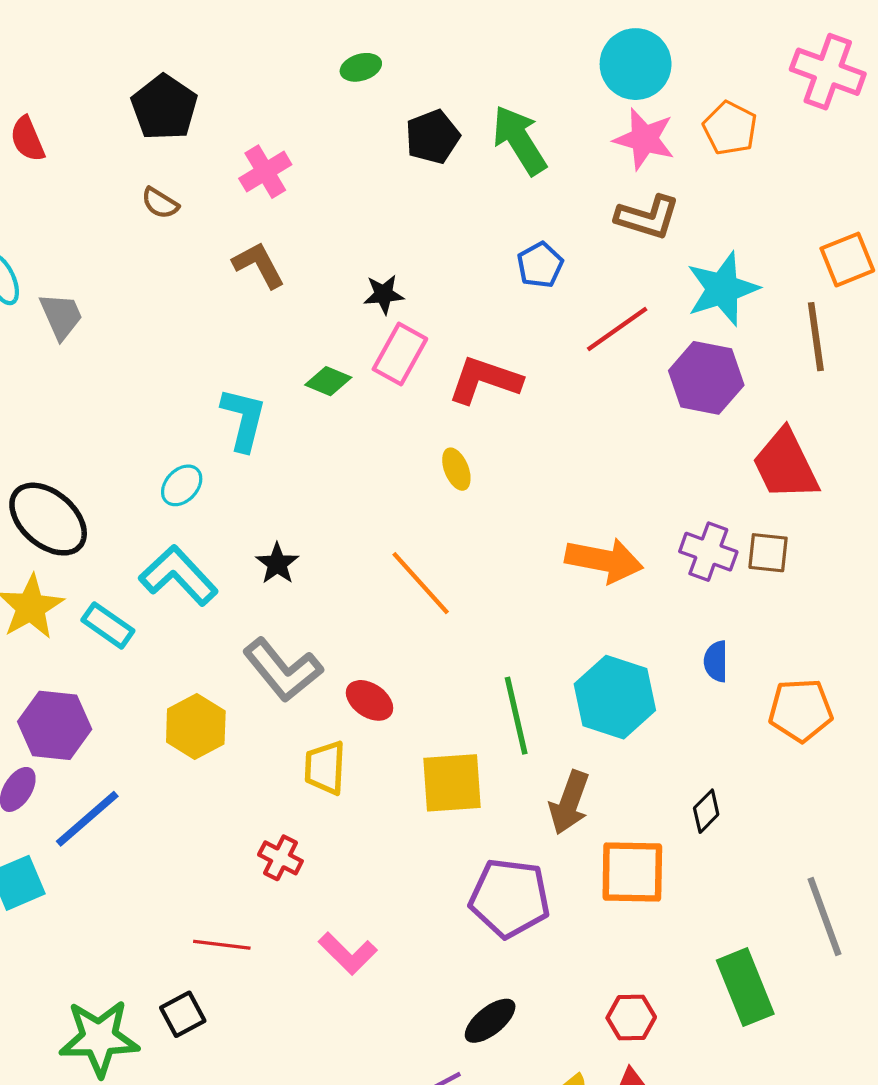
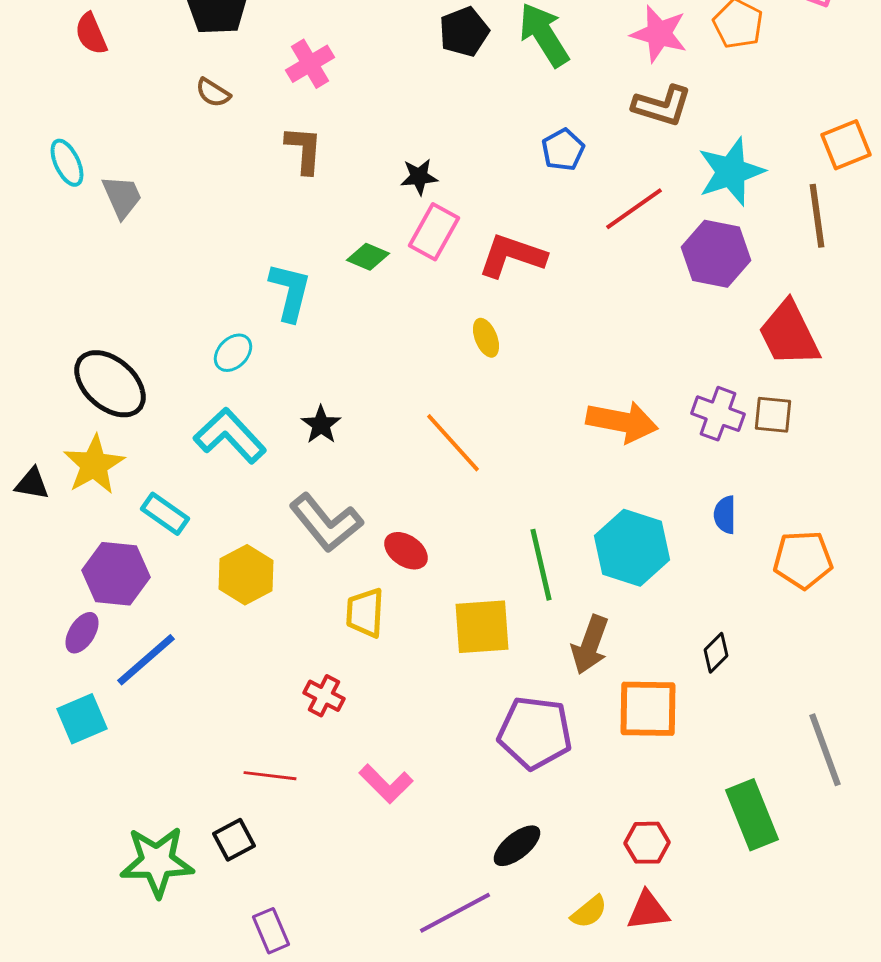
brown L-shape: (259, 265) -> (304, 150), turned 32
cyan rectangle: (108, 625) -> (165, 514), moved

